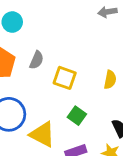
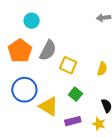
gray semicircle: (37, 60) -> (48, 50), size x1.5

